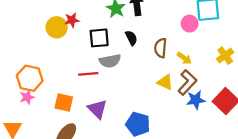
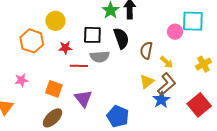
red star: (72, 20) -> (65, 48), moved
black semicircle: (131, 38) -> (121, 38), size x1.5
orange hexagon: (30, 78) -> (32, 41), moved
yellow triangle: (165, 82) -> (147, 82), turned 49
blue star: (196, 100) -> (161, 100), moved, turned -30

